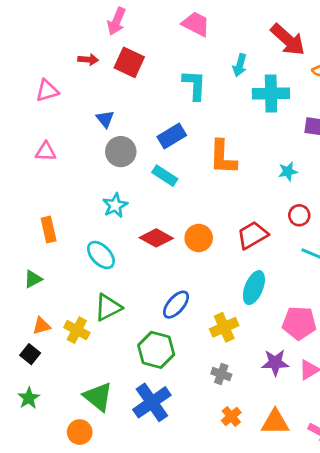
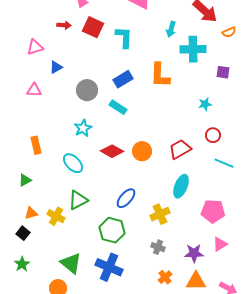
cyan L-shape: (194, 85) -> (124, 37), moved
blue triangle: (105, 119) -> (56, 67), moved, turned 40
orange L-shape: (223, 157) -> (160, 75), moved
purple star: (275, 363) -> (194, 253), moved
blue cross: (152, 402) -> (109, 267), turned -32

